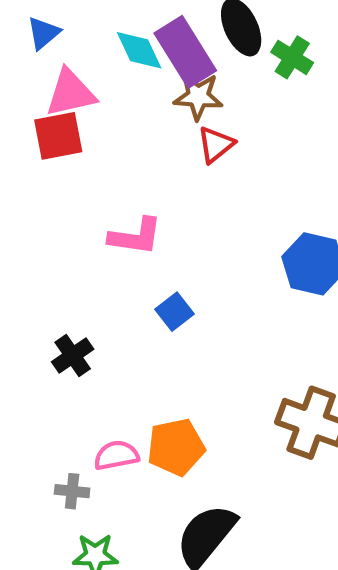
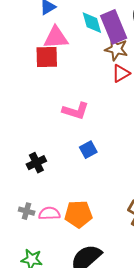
gray cross: (72, 491) -> (27, 211), moved

